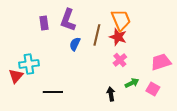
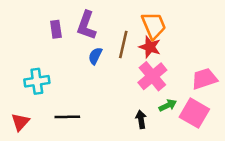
pink cross: (120, 60) -> (152, 76), size x1.6
red triangle: (16, 76) -> (20, 122), moved
pink square: (153, 89) -> (194, 113), size x1.6

